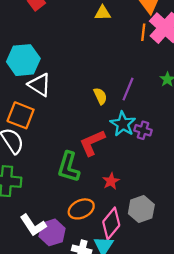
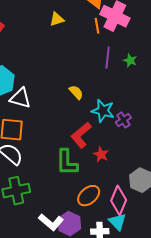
purple line: (128, 89) -> (108, 58), moved
purple cross: (143, 130) -> (123, 120), moved, turned -35
red star: (111, 181) -> (101, 154), moved

